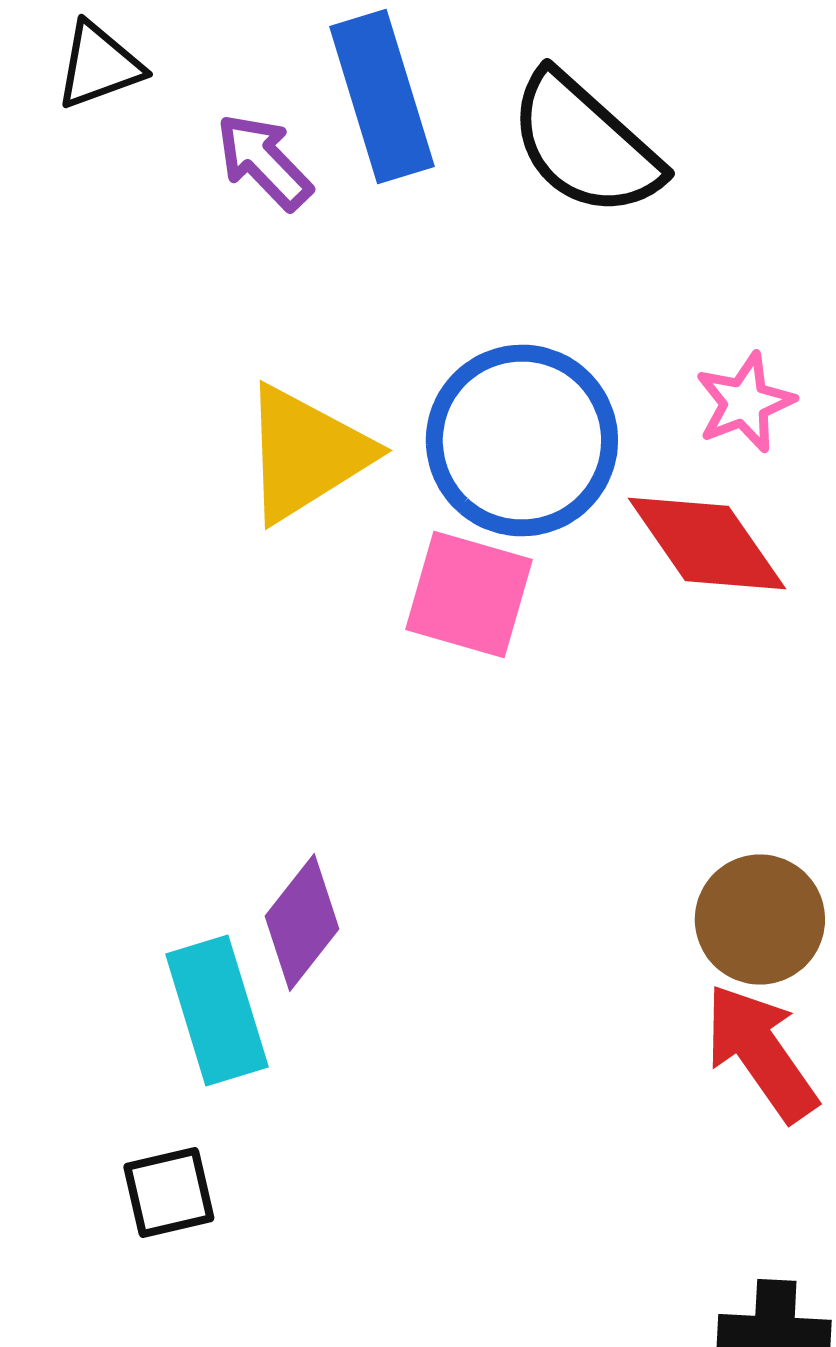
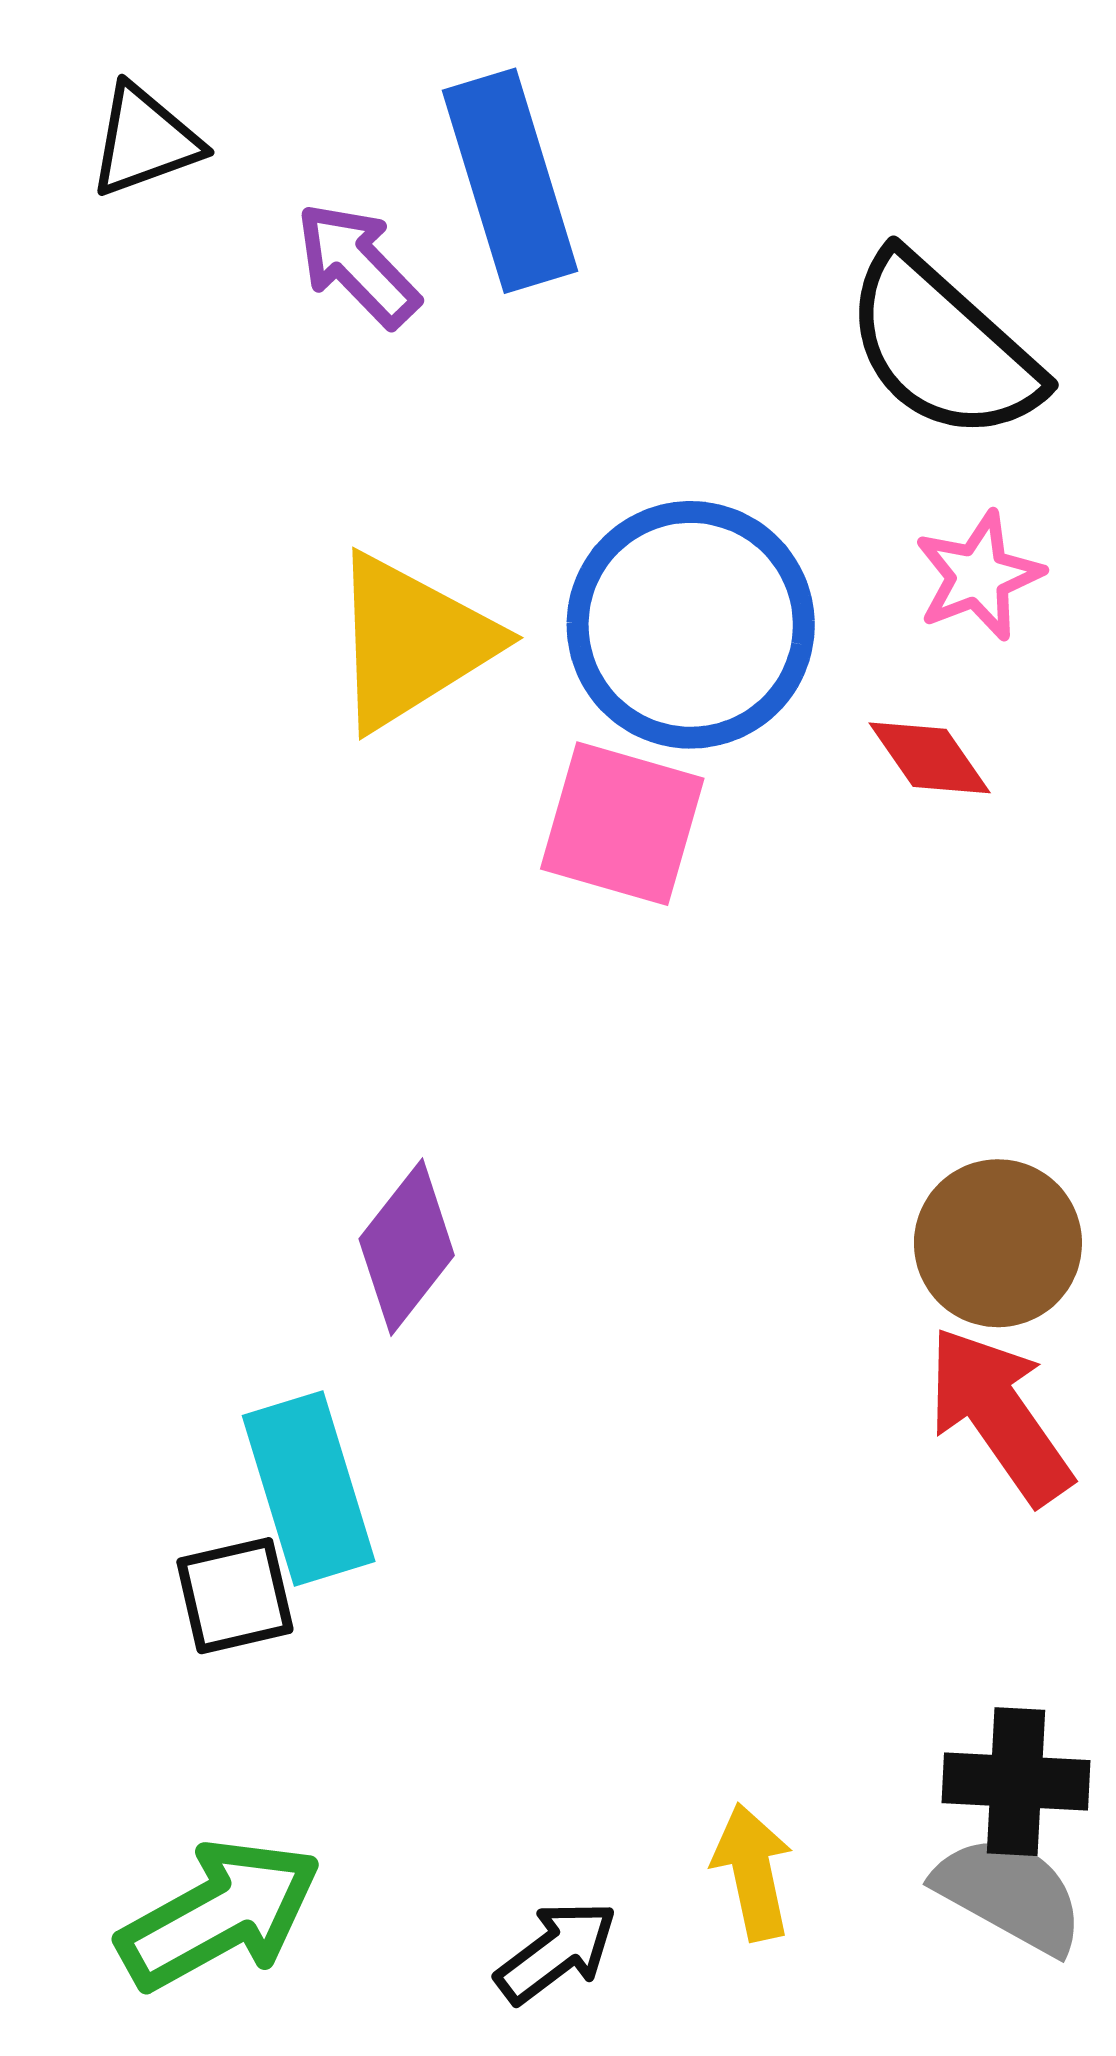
black semicircle: (585, 144) -> (942, 347), moved
red diamond: (707, 544) -> (930, 758), size x0.6
cyan rectangle: (217, 1010) -> (309, 1489), moved

